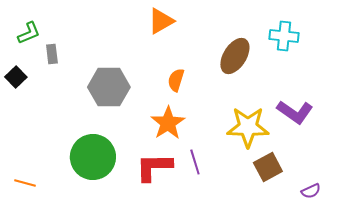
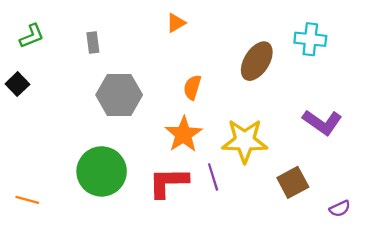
orange triangle: (161, 21) -> (176, 23), size x0.7
gray rectangle: (52, 54) -> (93, 43), moved
yellow star: (248, 127) -> (245, 141), moved

